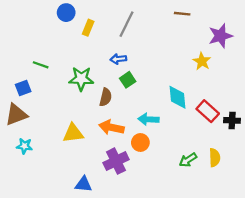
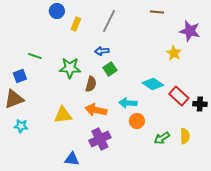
purple star: (220, 36) -> (190, 31), turned 30
cyan diamond: (178, 97) -> (153, 84), turned -50
orange circle: (140, 143) -> (137, 121), moved

